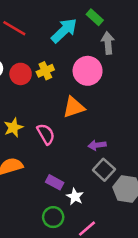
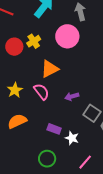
orange triangle: (74, 107) -> (50, 69), moved
purple arrow: (97, 145) -> (72, 96), moved
green circle: (53, 217) -> (47, 159), moved

